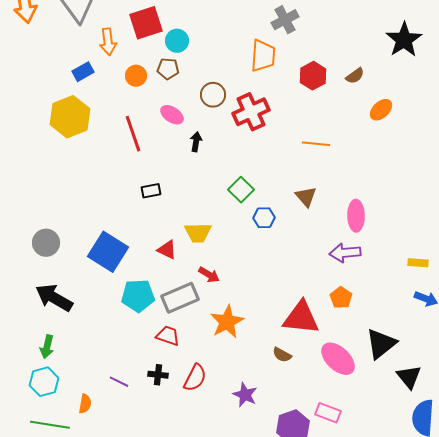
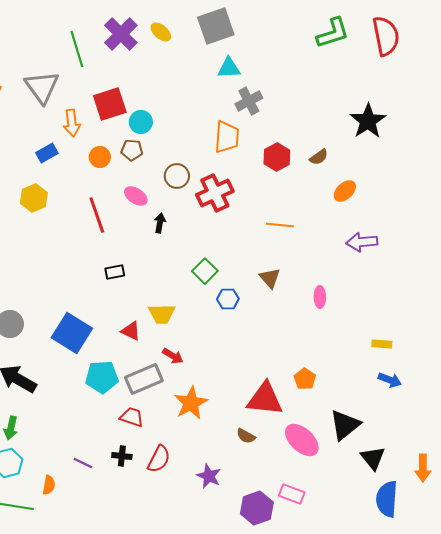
yellow hexagon: (70, 117) -> (34, 198), size x0.7
pink ellipse: (356, 216) -> (320, 297), size x0.7
purple arrow: (345, 253) -> (362, 242), moved

